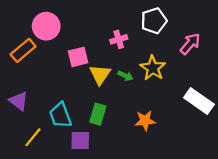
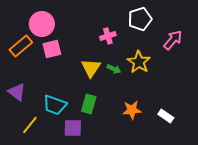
pink square: (78, 57) -> (52, 49), moved
white rectangle: (199, 101) -> (166, 116), moved, size x0.6
cyan trapezoid: (60, 115) -> (55, 105), turned -50

